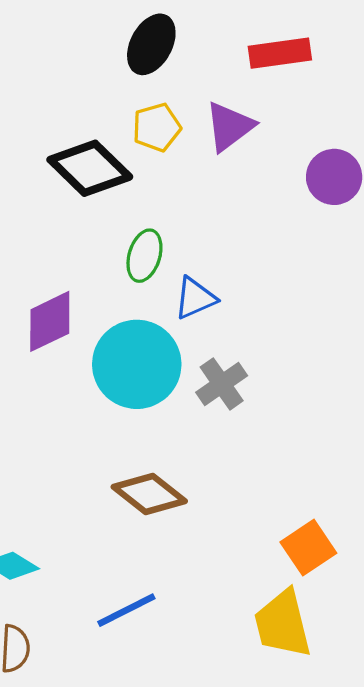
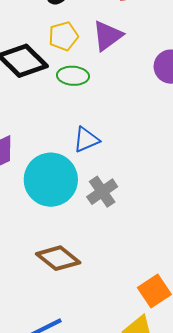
green ellipse: (144, 256) -> (73, 76), moved, turned 76

